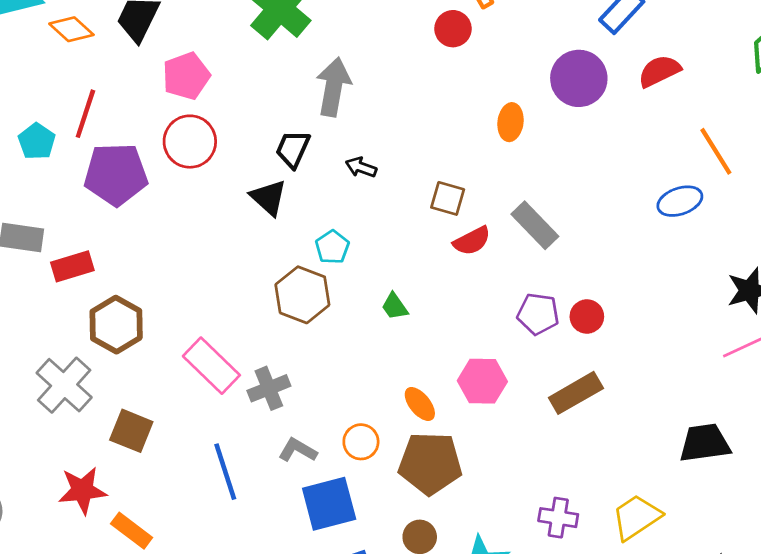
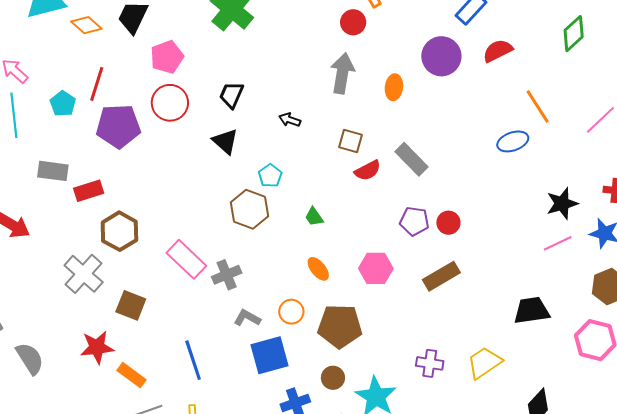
gray arrow: (333, 87) -> (342, 73), moved
black trapezoid: (293, 149) -> (231, 95), moved
orange ellipse: (420, 404) -> (318, 269), moved
blue line: (225, 472) -> (193, 360), moved

